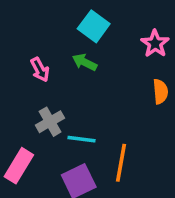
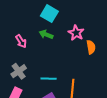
pink star: (155, 44) -> (76, 33), moved
gray cross: (50, 122) -> (19, 71), moved

